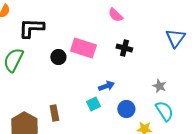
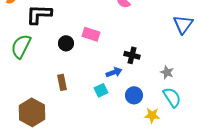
pink rectangle: (83, 48) -> (91, 34), size x0.7
black cross: (124, 48) -> (132, 55), moved
brown rectangle: (54, 113) -> (62, 82), moved

